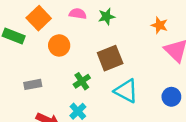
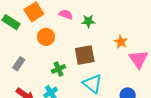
orange star: (159, 25) -> (121, 42), moved
gray rectangle: (33, 84) -> (19, 64), turned -56

